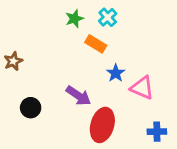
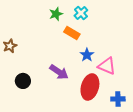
red ellipse: (102, 125) -> (90, 87), moved

